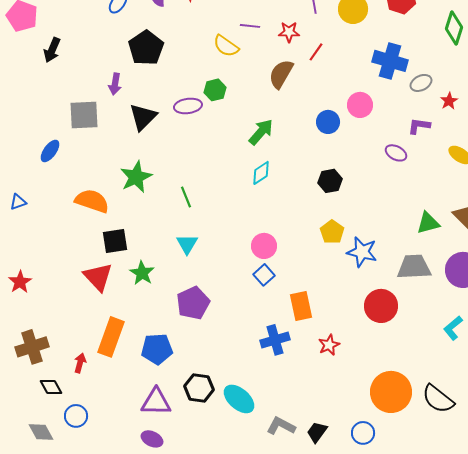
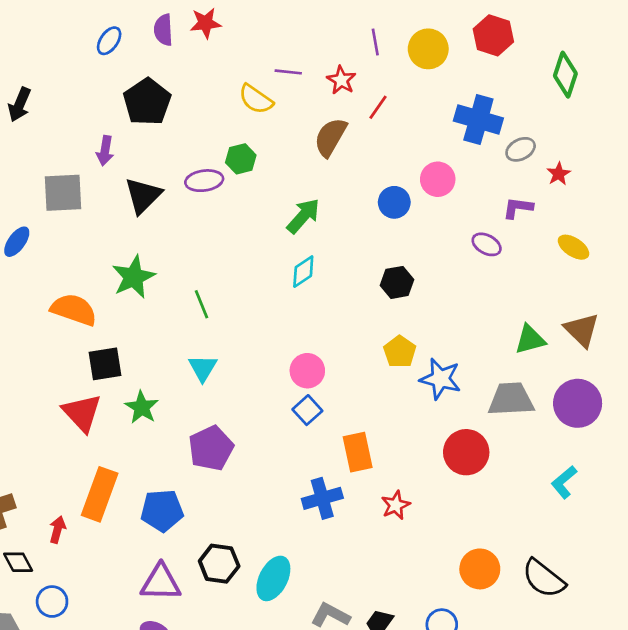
red star: (289, 32) -> (341, 80), turned 30
orange circle: (391, 392) -> (480, 569), size x0.7
cyan ellipse: (239, 399) -> (273, 578), turned 76

